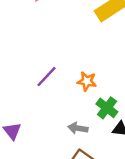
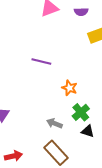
purple line: (47, 77) -> (41, 62), moved, turned 48

